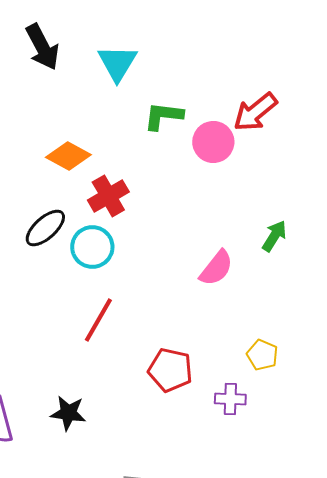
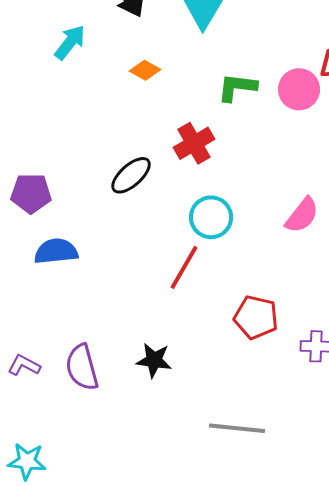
green L-shape: (163, 116) -> (237, 87), moved
orange diamond: (68, 156) -> (145, 70), moved, size x0.7
cyan circle: (92, 247) -> (211, 217), moved

